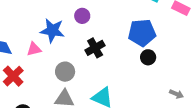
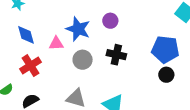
black cross: (95, 48) -> (116, 55), turned 30
gray circle: (65, 72) -> (83, 60), moved

